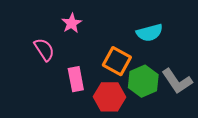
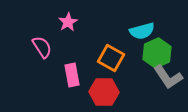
green hexagon: (143, 81) -> (157, 53), moved

